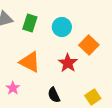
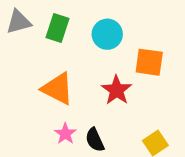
orange square: (89, 45) -> (149, 62), turned -36
pink star: (13, 88) -> (65, 134), moved

